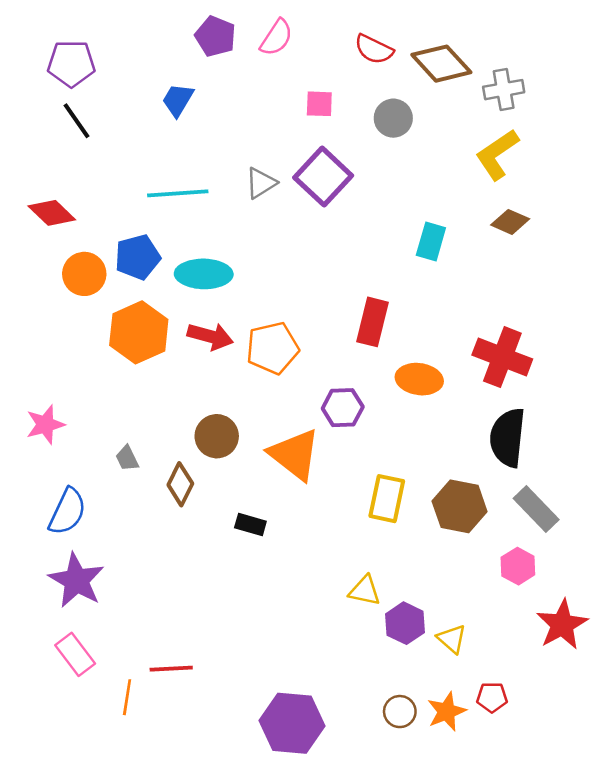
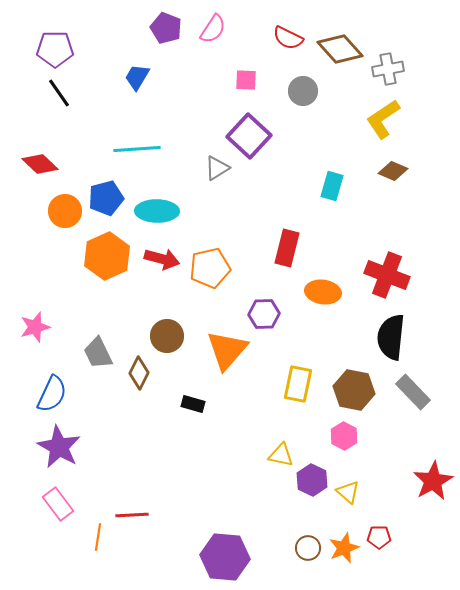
gray triangle: (261, 183) -> (217, 168), moved
orange triangle: (295, 454) -> (227, 350), turned 33
gray trapezoid: (127, 458) -> (98, 353), size x1.6
pink hexagon: (518, 566) -> (344, 436), moved

